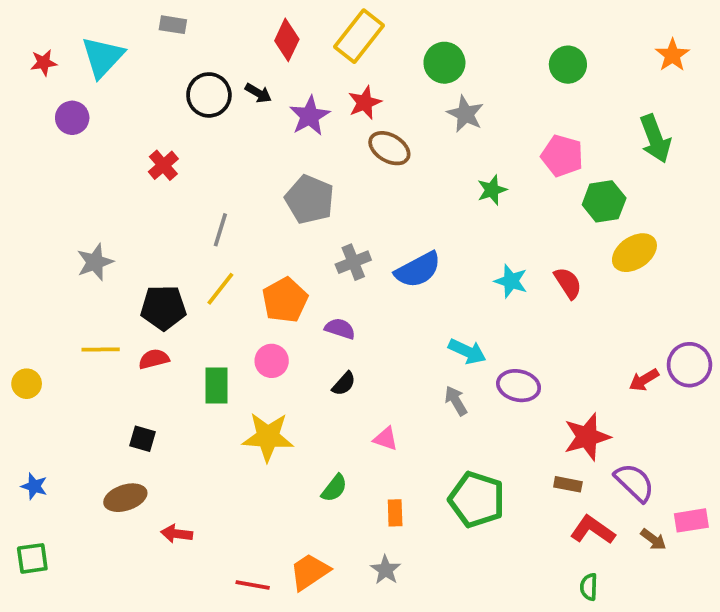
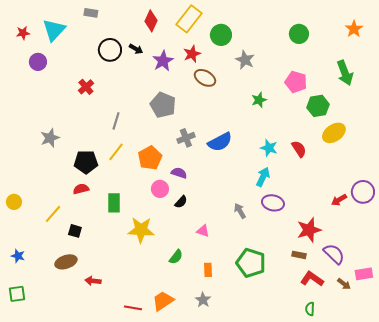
green circle: (444, 63) -> (221, 35), moved
yellow line: (101, 349) -> (53, 214), moved, turned -48
cyan arrow: (467, 351) -> (263, 177), moved, turned -90
pink circle: (272, 361) -> (160, 189), moved

